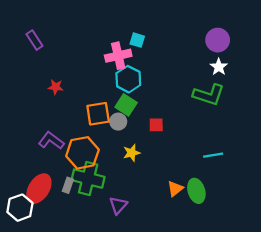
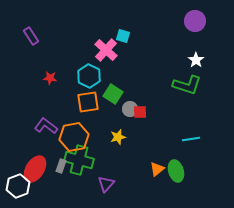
purple circle: (218, 40) -> (195, 21), moved
pink cross: (118, 56) -> (106, 50), turned -35
cyan hexagon: (128, 79) -> (89, 76), moved
gray circle: (118, 122) -> (130, 109), moved

